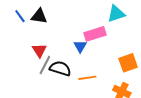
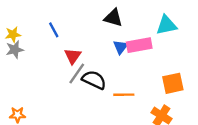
blue line: (20, 16) -> (54, 30), moved
black triangle: (39, 16) -> (113, 18), moved
blue triangle: (80, 46) -> (121, 47), moved

